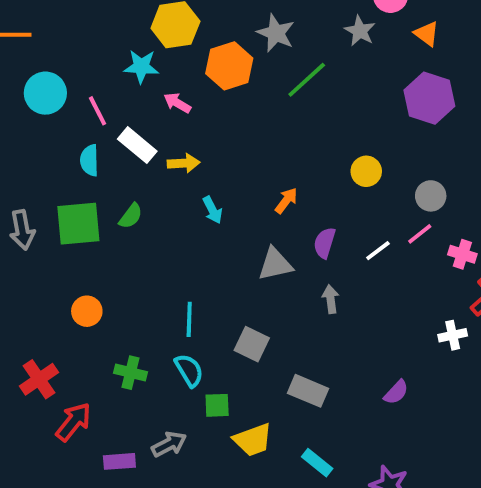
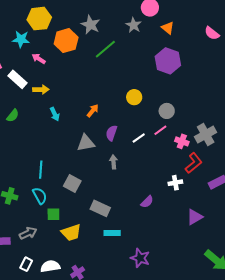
purple semicircle: (396, 392) -> (147, 202), moved
cyan rectangle: (317, 463) -> (112, 233), moved, turned -42

